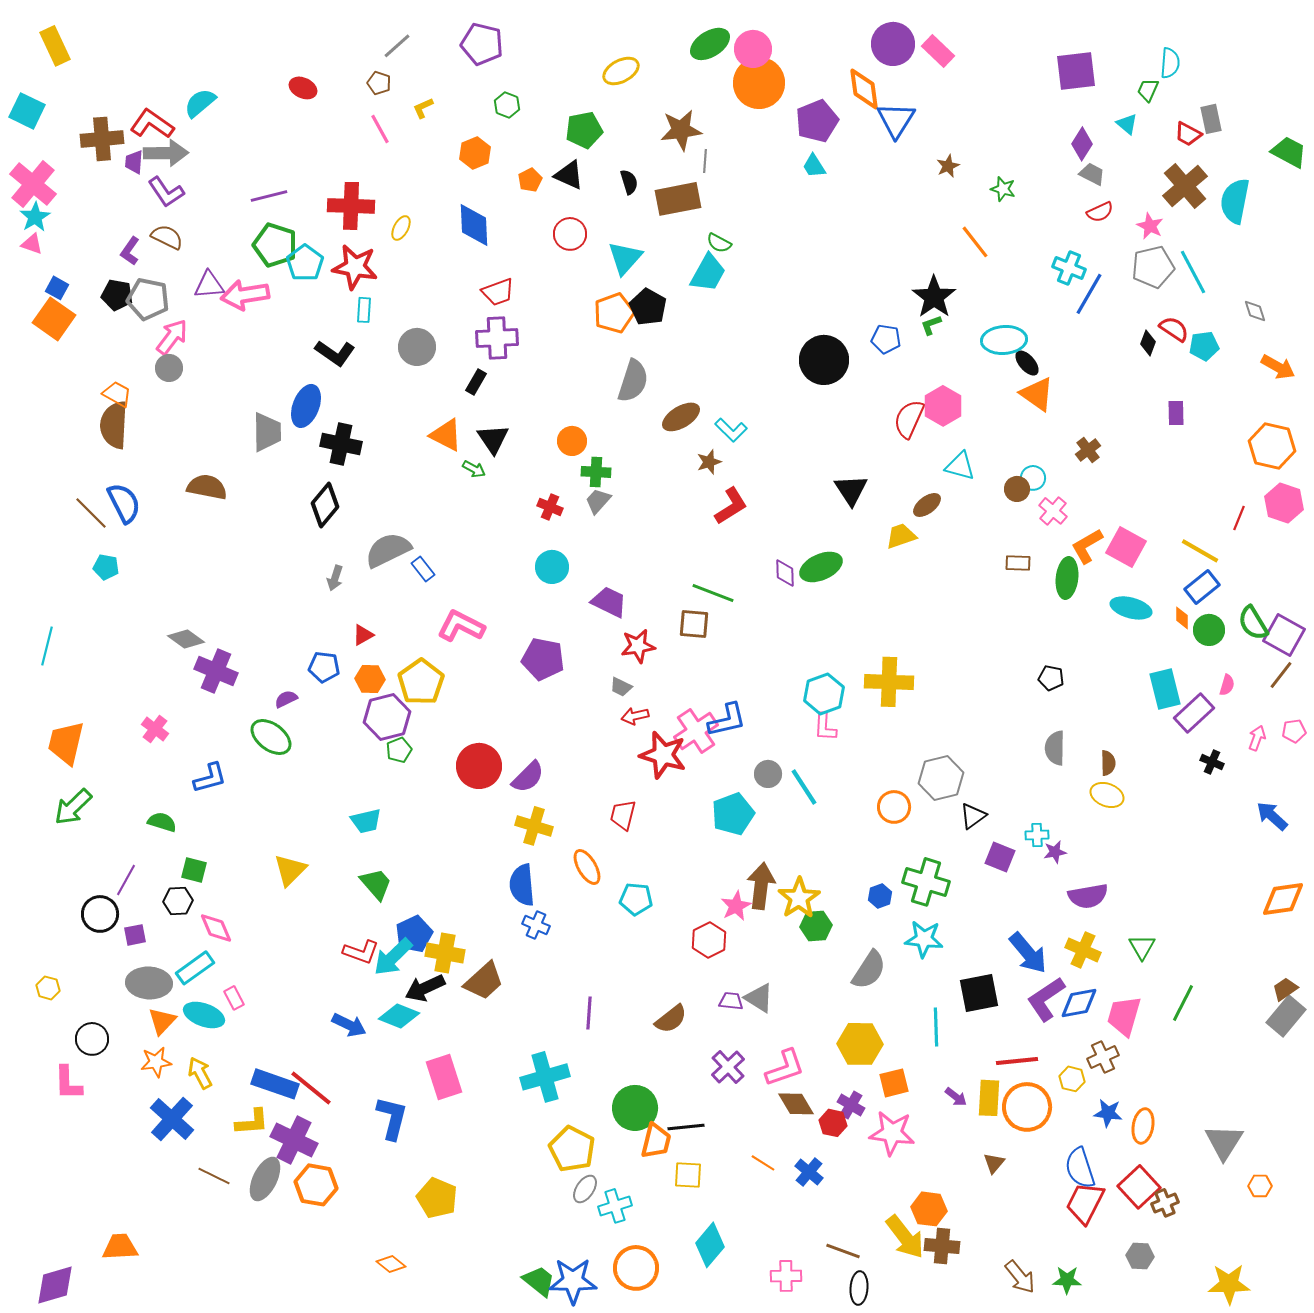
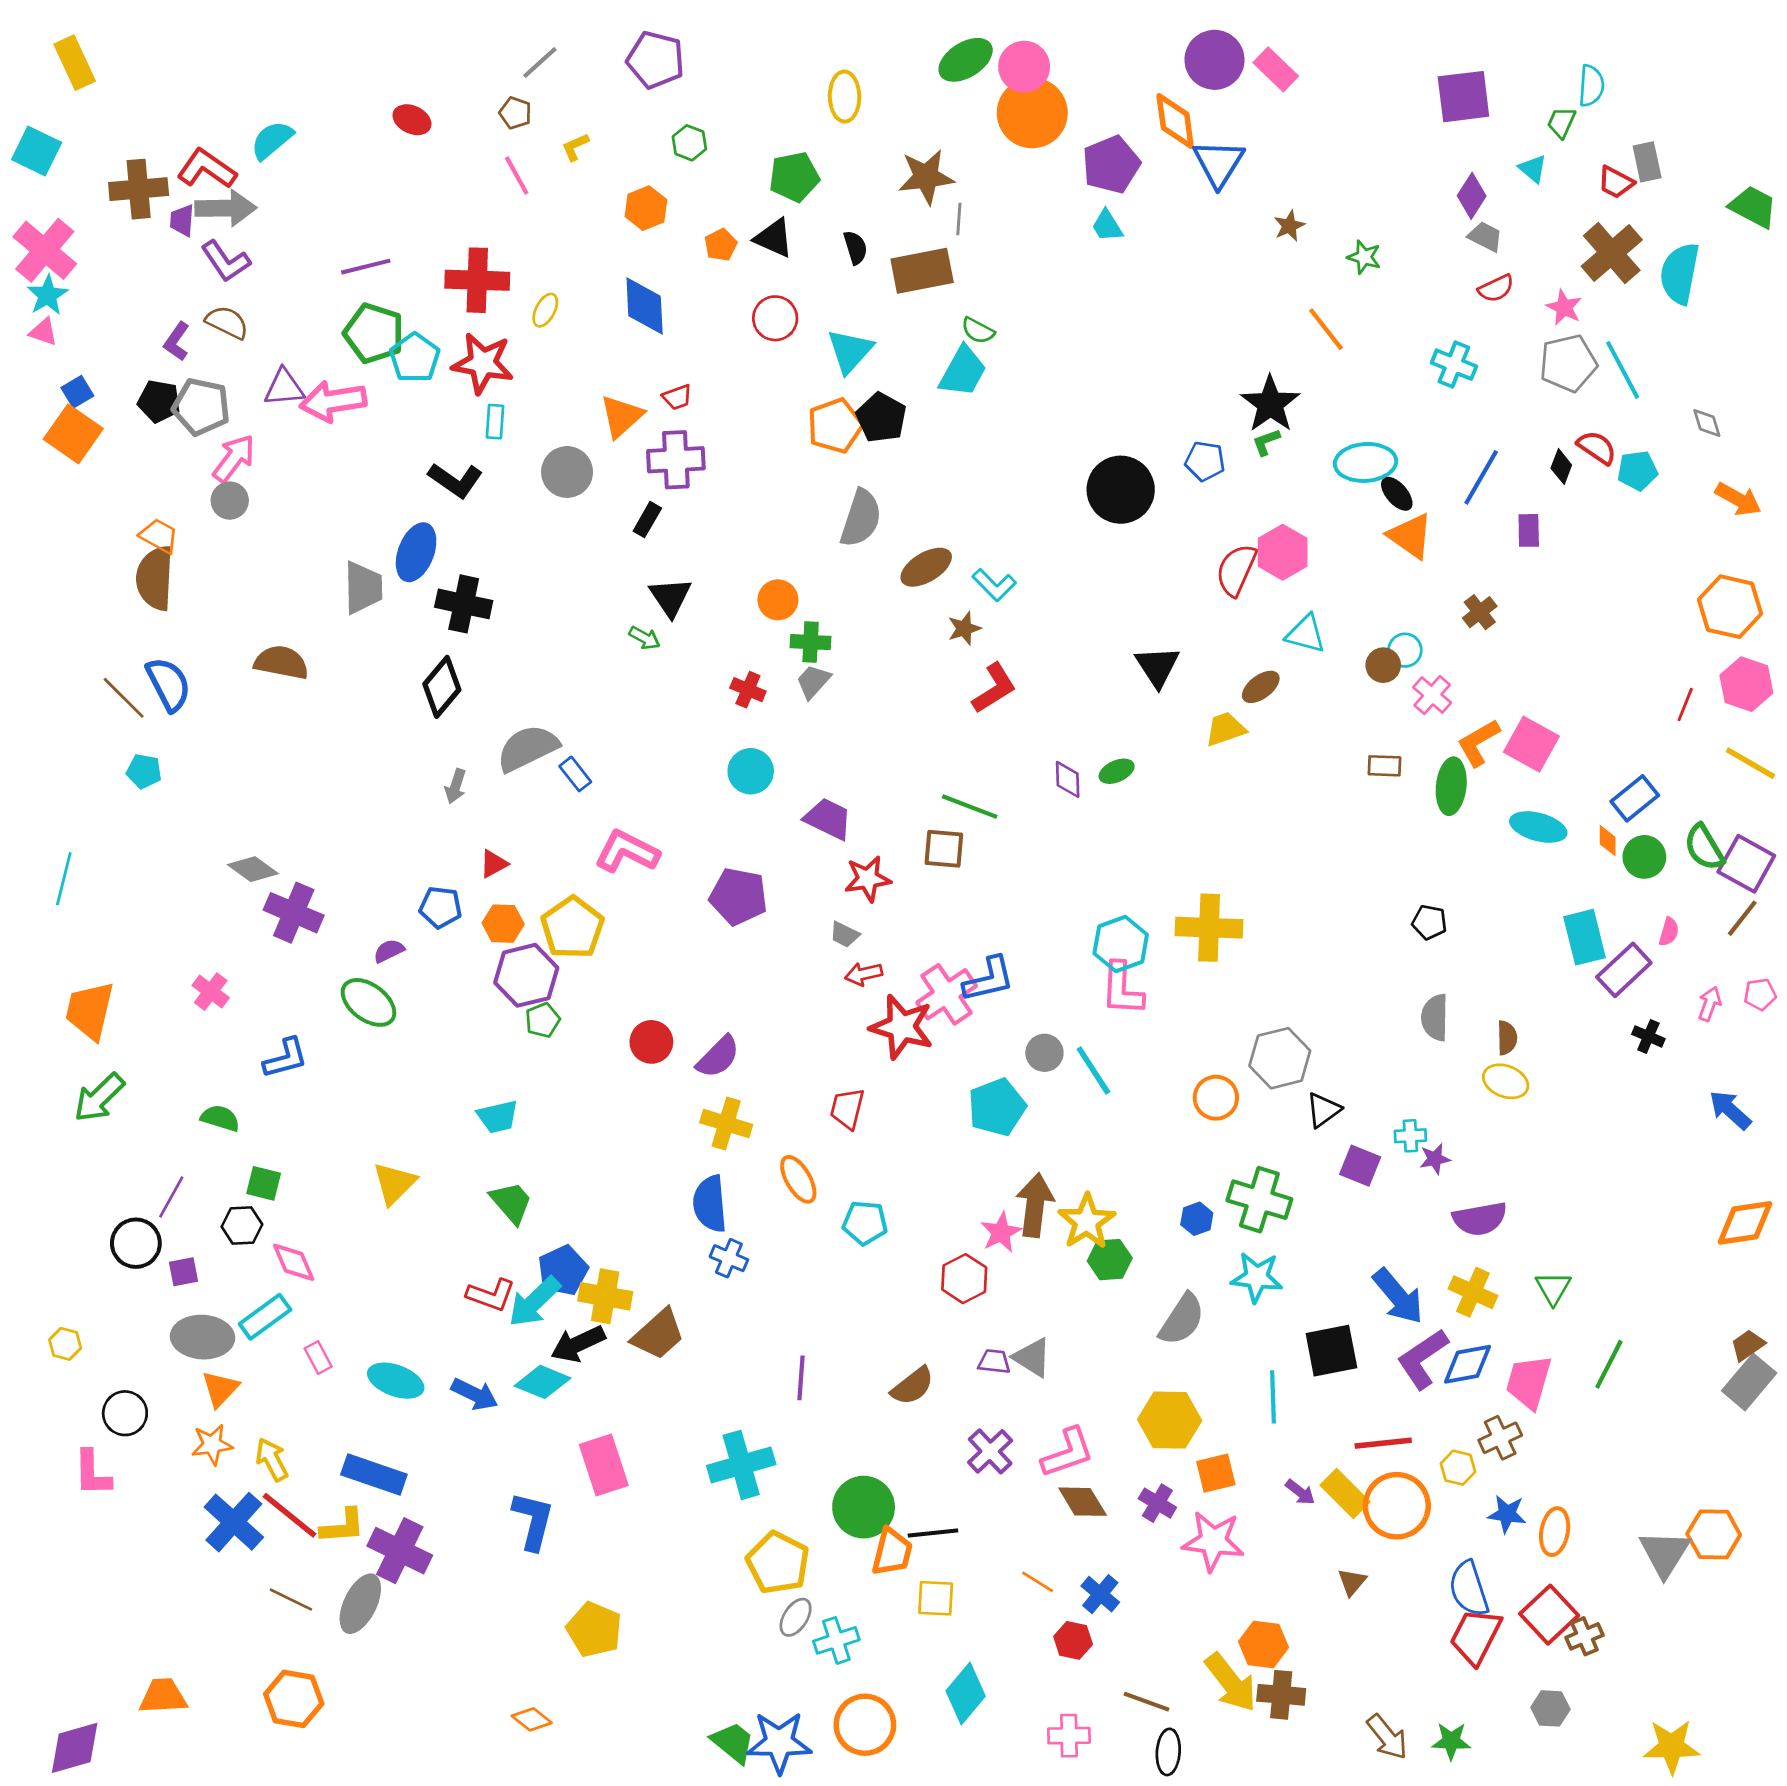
yellow ellipse: (621, 71) -> (845, 97), turned -63
blue square: (57, 288) -> (77, 392), turned 30
red trapezoid: (498, 292) -> (677, 397), size x0.7
blue line: (1089, 294) -> (1481, 477), moved
purple rectangle: (1176, 413) -> (1529, 530), moved
orange triangle: (446, 435) -> (621, 416), moved, turned 51
yellow line: (1200, 551) -> (1750, 763), moved
green ellipse: (821, 567) -> (1117, 771), size x0.6
pink L-shape: (825, 727) -> (1122, 989), size x1.4
red circle: (479, 766) -> (651, 1042), size x0.7
cyan ellipse: (204, 1015) -> (396, 1381), moved
red line: (311, 1088) -> (290, 1515), moved
yellow rectangle: (989, 1098) -> (1345, 1494), turned -48
red hexagon: (833, 1123) -> (1073, 1640), moved
orange hexagon: (316, 1185) -> (294, 1699), moved
orange hexagon: (1260, 1186) -> (1714, 1534), moved, size x1.6

